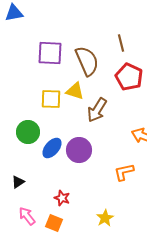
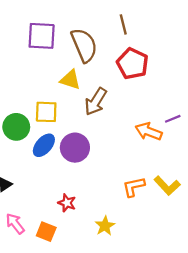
yellow square: (51, 99) -> (46, 112), moved
orange L-shape: (124, 172) -> (134, 187), moved
red star: (62, 198) -> (67, 203), moved

